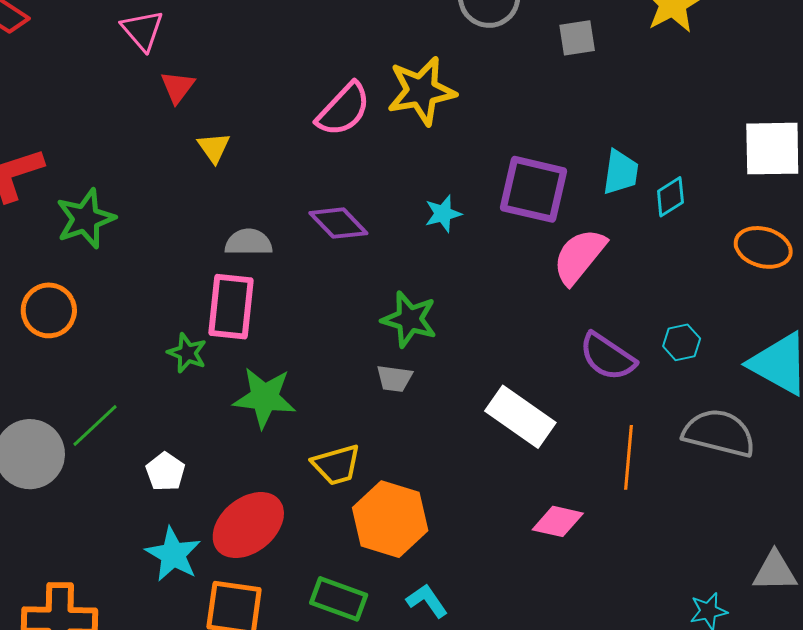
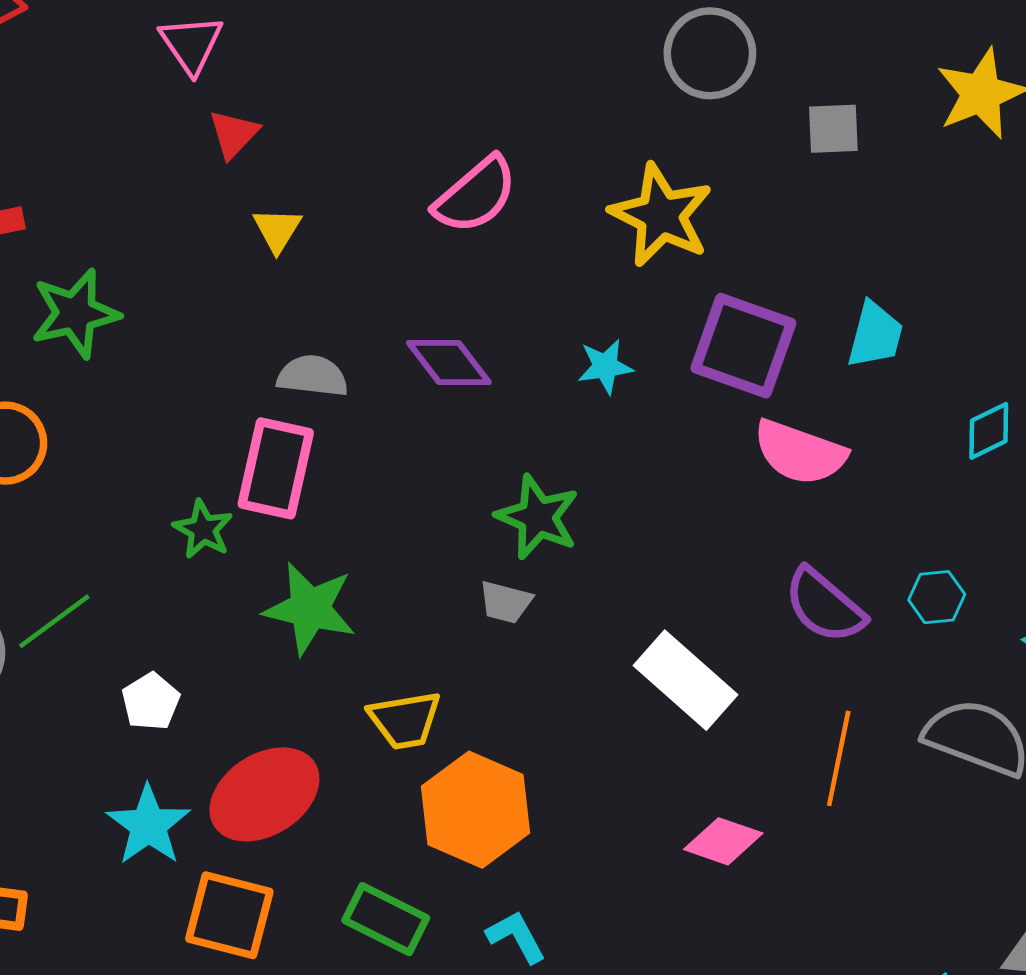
yellow star: (421, 91) -> (661, 215), moved, turned 30
cyan diamond: (670, 197) -> (989, 431), moved
pink semicircle: (579, 256) -> (800, 452), turned -116

